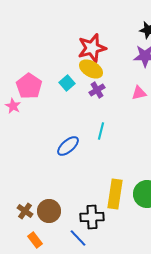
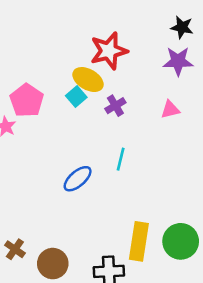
yellow ellipse: (91, 69) -> (88, 80), moved
brown cross: (25, 211) -> (15, 249), moved

